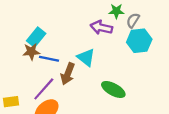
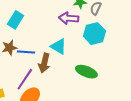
cyan rectangle: (36, 37) -> (15, 20), moved
cyan hexagon: (139, 41) -> (94, 34), moved

